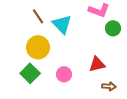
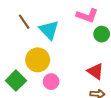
yellow circle: (38, 47) -> (38, 60), moved
red triangle: (97, 64) -> (95, 71), moved, turned 48

